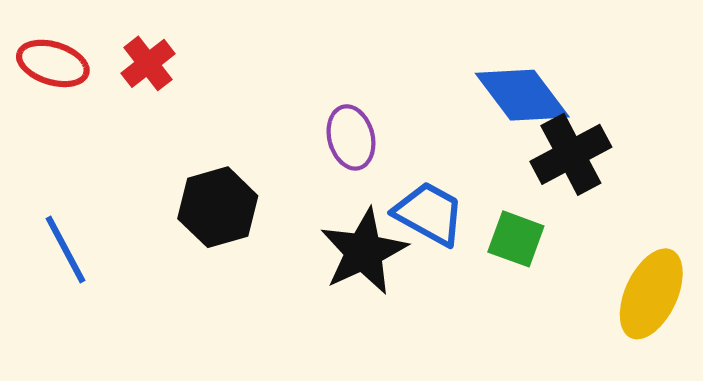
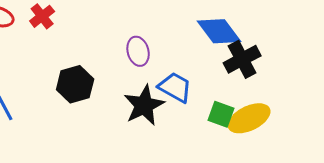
green square: (516, 239) -> (221, 114), moved
yellow ellipse: (651, 294) -> (249, 118), moved, turned 39

